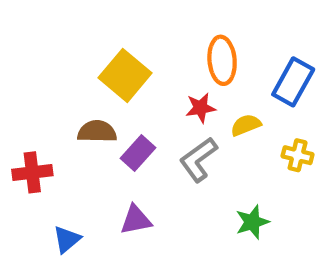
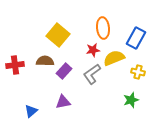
yellow semicircle: (246, 125) -> (114, 58), size x1.5
red cross: (32, 172) -> (15, 65), moved
green star: (252, 222) -> (131, 100), moved

